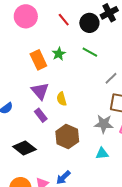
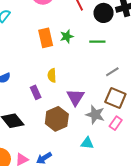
green line: (90, 52) -> (97, 42), turned -42
purple triangle: (40, 91) -> (75, 97), moved
yellow semicircle: (62, 99) -> (52, 75), moved

